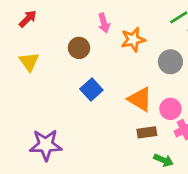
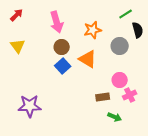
pink arrow: (104, 23) -> (57, 22), moved, size x1.5
brown circle: (79, 48) -> (62, 47), moved
orange triangle: (140, 99) -> (88, 59), moved

